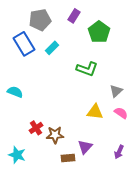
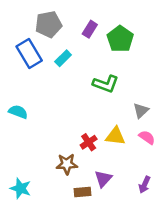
purple rectangle: (74, 16) -> (90, 29), moved
red cross: (36, 128) -> (89, 142), moved

